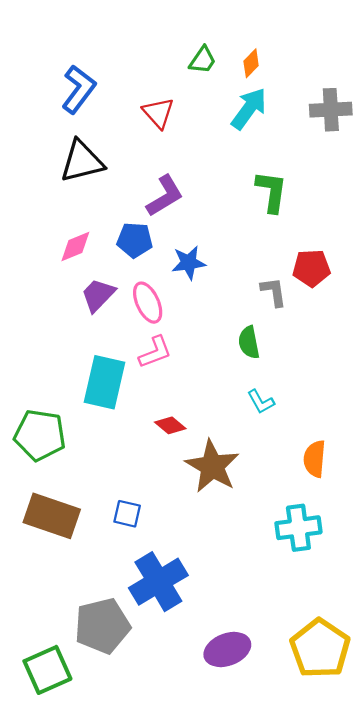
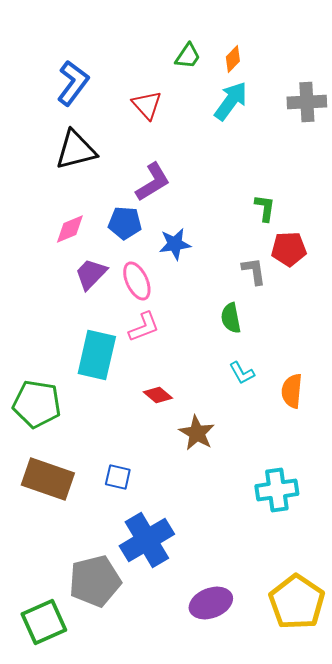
green L-shape: (272, 192) -> (265, 208), moved, size x0.7
orange semicircle: (315, 459) -> (292, 391), moved
brown star: (212, 466) -> (197, 433), size x0.7

